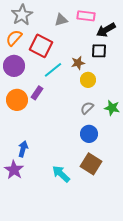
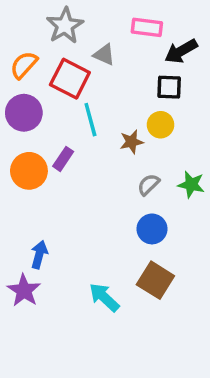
gray star: (22, 15) -> (65, 26), moved
gray triangle: (61, 20) -> (104, 55), moved, turned 40
brown star: (78, 63) -> (131, 142), moved
cyan line: (53, 70) -> (90, 120), turned -66
yellow circle: (88, 80) -> (161, 125), moved

